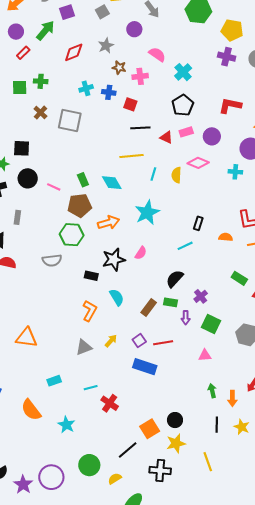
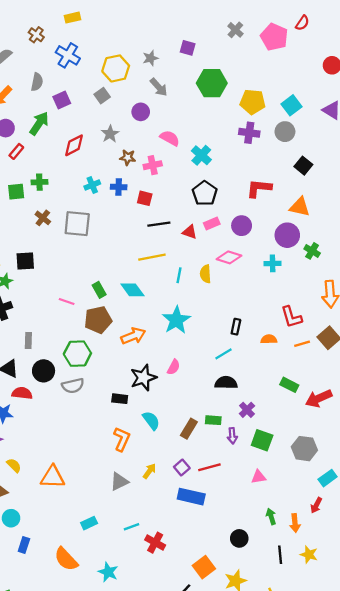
black circle: (28, 178) -> (44, 371), moved
green hexagon: (72, 235) -> (77, 354), moved
black semicircle: (175, 279) -> (226, 383), moved, turned 54
black circle: (175, 420) -> (239, 538), moved

